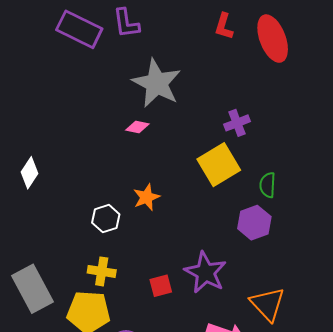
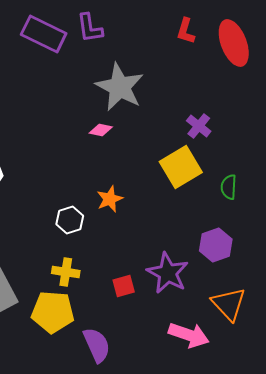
purple cross: (237, 123) -> (199, 126), turned -30
purple hexagon: (254, 223) -> (216, 245), moved

